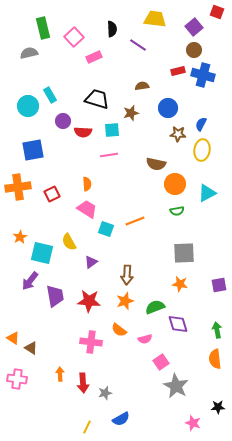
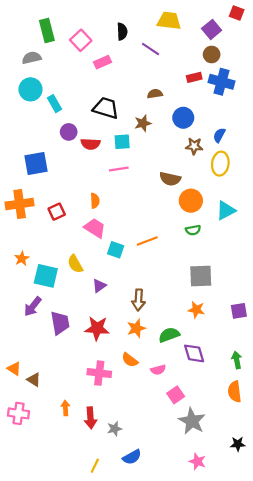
cyan circle: (28, 106) -> (30, 89), moved
pink star: (193, 423) -> (197, 461), moved

